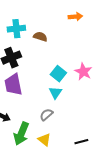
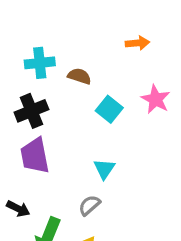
pink star: (83, 72) -> (156, 99), moved
cyan square: (58, 74) -> (109, 109), moved

